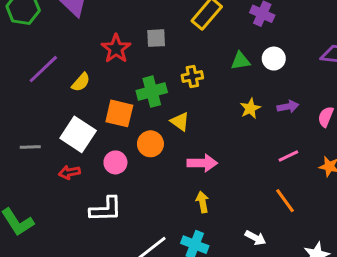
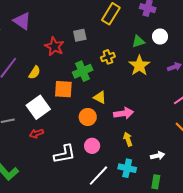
yellow star: (250, 108) -> (139, 66), moved, size x1.5
yellow triangle: (180, 122) -> (100, 97), moved
white square: (78, 134) -> (38, 107), turned 30
orange circle: (150, 144) -> (88, 117), moved
pink circle: (115, 162) -> (92, 146), moved
white arrow: (255, 238) -> (158, 156), moved, turned -32

